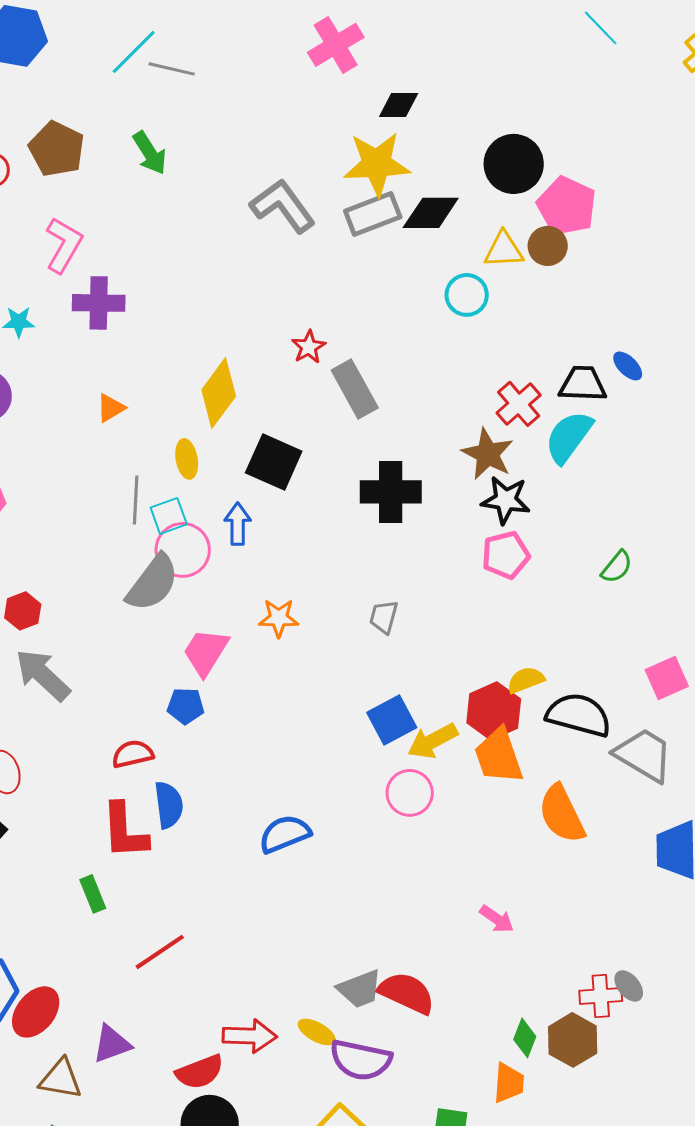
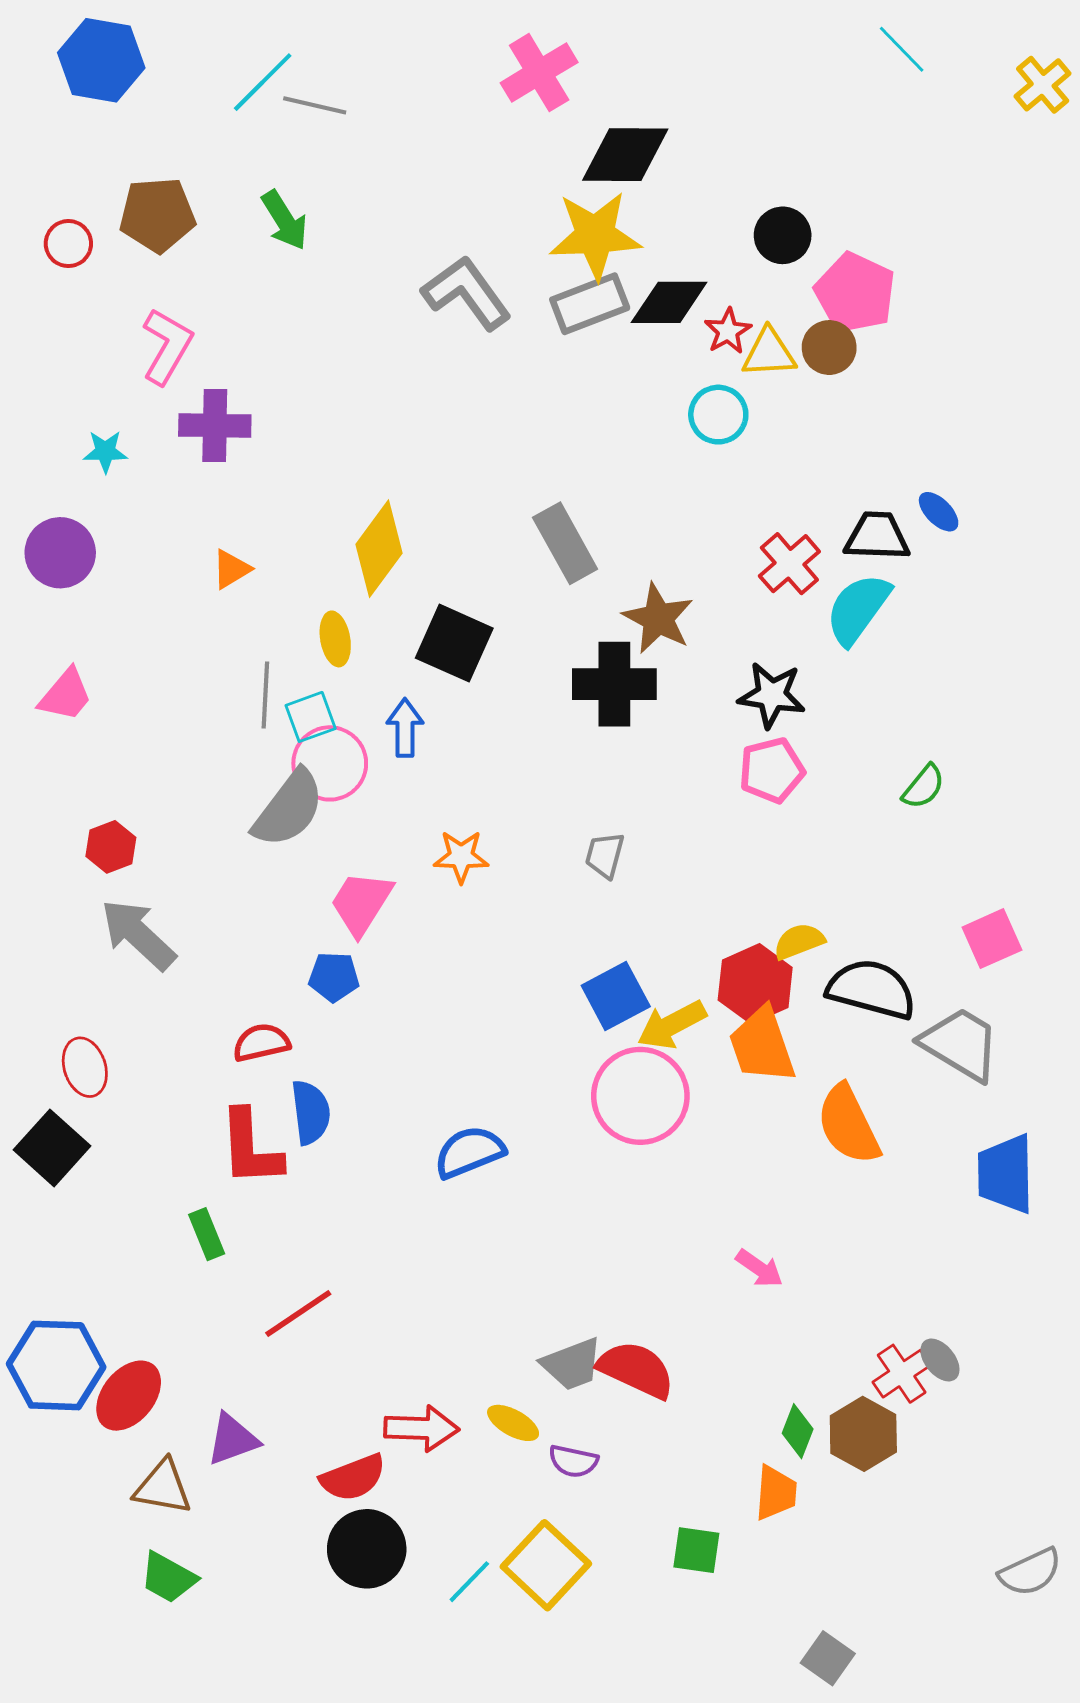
black diamond: (399, 105) -> (625, 155), size x1.6
brown pentagon: (57, 149) -> (157, 215), turned -30
black circle: (514, 164) -> (783, 235), size x0.7
red star: (309, 347) -> (728, 331), moved
brown star: (488, 454) -> (658, 618), moved
pink circle: (410, 793) -> (640, 1096), size x1.5
red cross: (601, 996) -> (902, 1374), turned -30
purple semicircle: (361, 1060) -> (573, 1461), size x0.6

